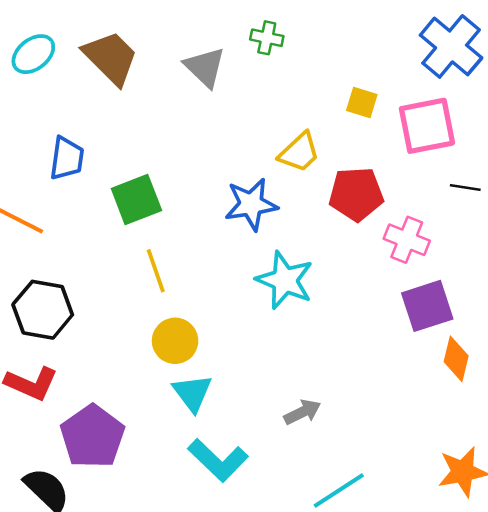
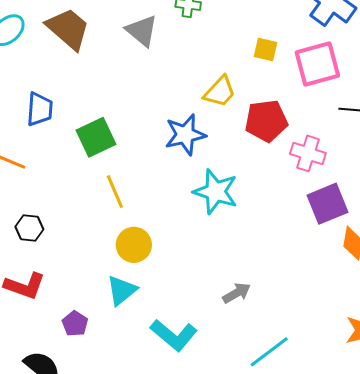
black hexagon: (43, 310) -> (29, 228), size x0.6
cyan triangle: (192, 393) -> (122, 290), moved, turned 32
purple pentagon: (92, 436) -> (75, 324), size x0.5

